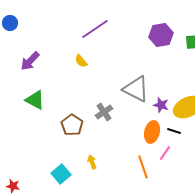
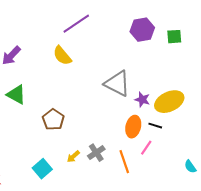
yellow semicircle: (81, 61) -> (62, 56), size x1.5
gray cross: (104, 112) -> (96, 153), moved
yellow arrow: (92, 162) -> (73, 157), turned -112

